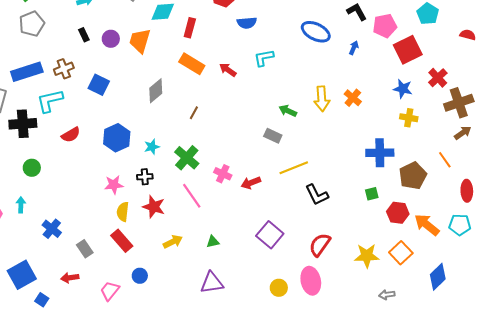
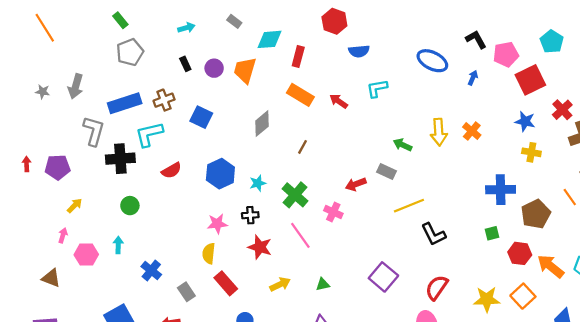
red arrow: (251, 183) -> (356, 184), moved
yellow semicircle: (123, 212) -> (209, 253), moved

